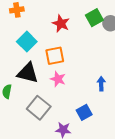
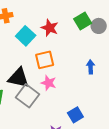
cyan square: (27, 42) -> (26, 36), moved
blue arrow: (101, 84) -> (91, 67), moved
gray square: (39, 108) -> (28, 96), moved

